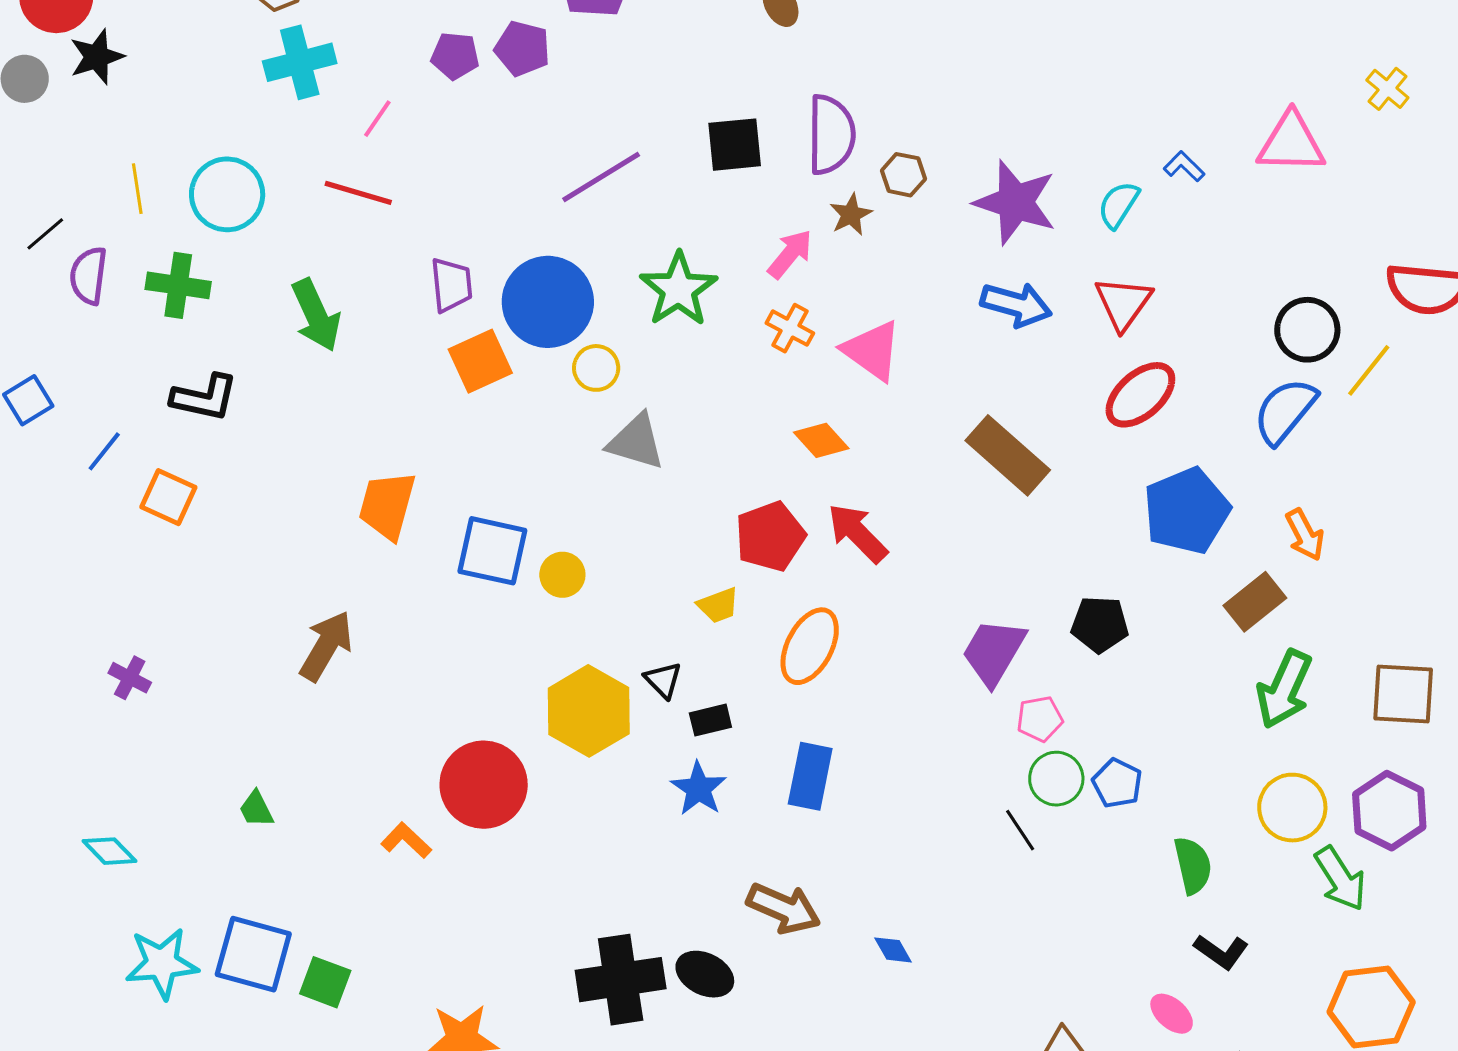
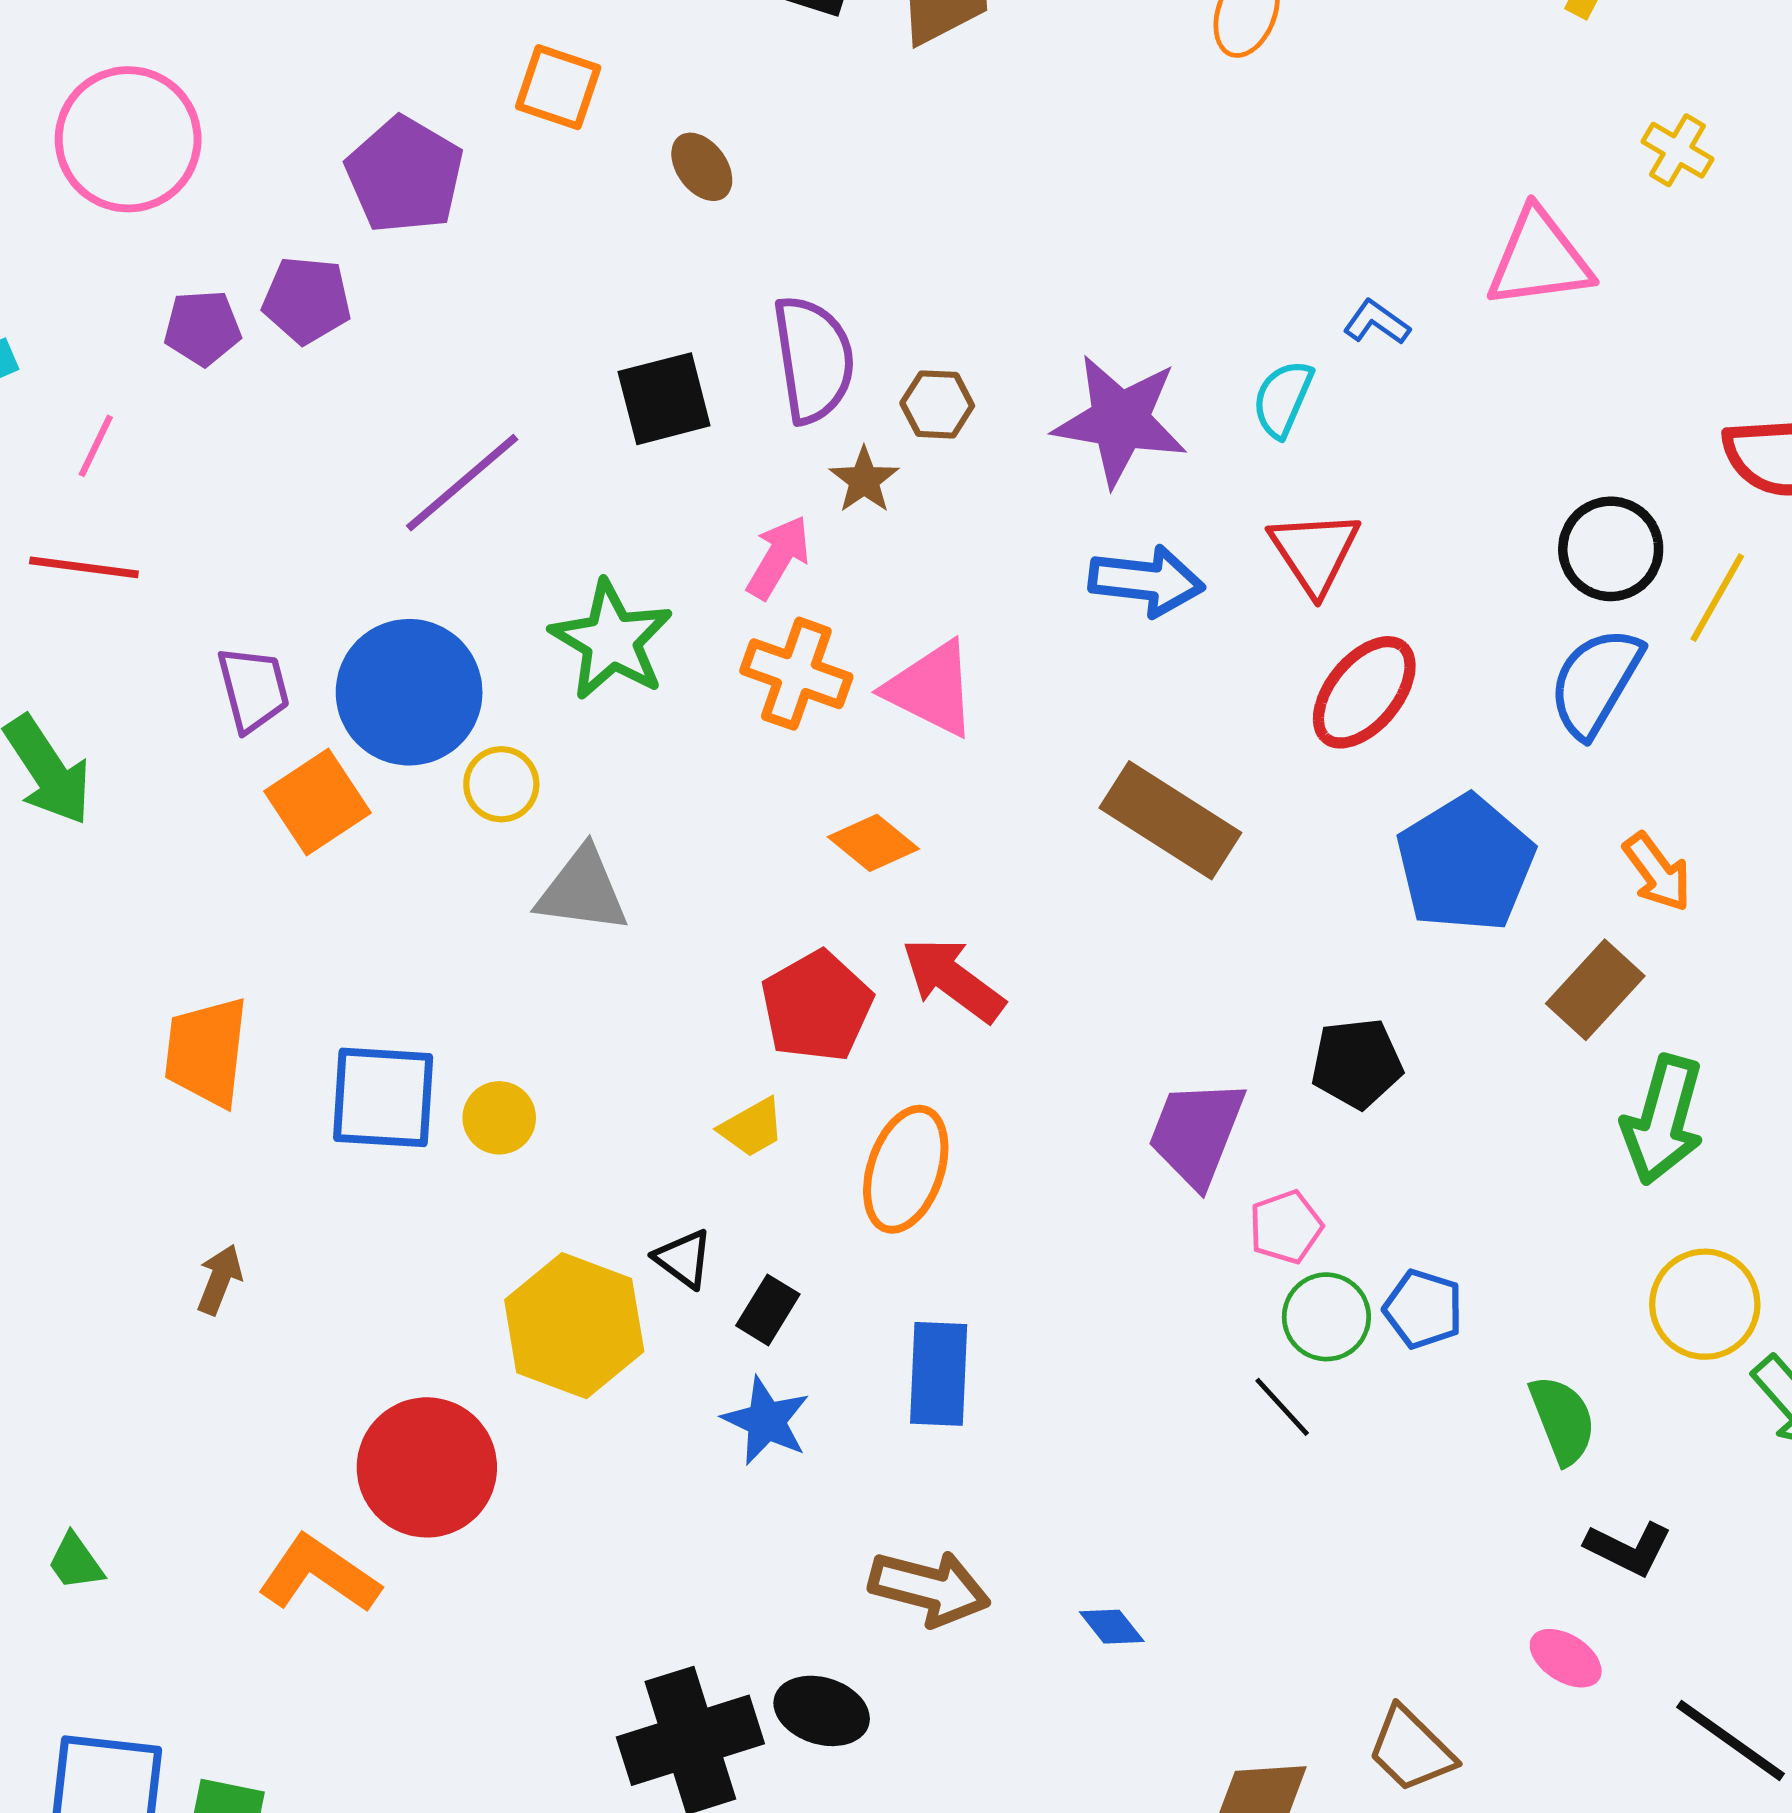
orange cross: (790, 328) -> (796, 674), size x1.4
brown arrow: (326, 646) -> (220, 1280), moved, size x0.6
black rectangle: (710, 720) -> (768, 1310), turned -36
orange L-shape: (406, 840) -> (319, 1574), size x1.5

